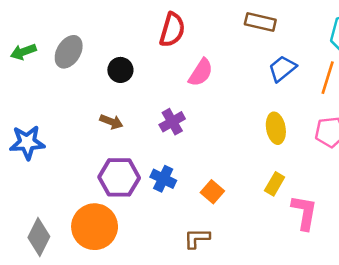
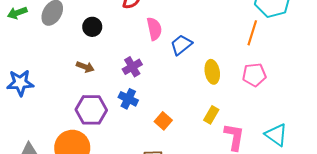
blue trapezoid: (282, 69) -> (181, 45), moved
pink semicircle: (201, 73) -> (154, 29), turned -45
blue cross: (163, 179) -> (128, 99), moved

